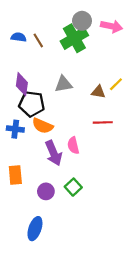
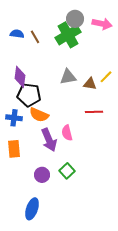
gray triangle: (63, 84) -> (68, 77), moved
orange rectangle: (15, 175) -> (14, 149), moved

